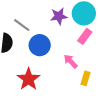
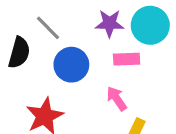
pink rectangle: (85, 36) -> (127, 59), moved, turned 42

